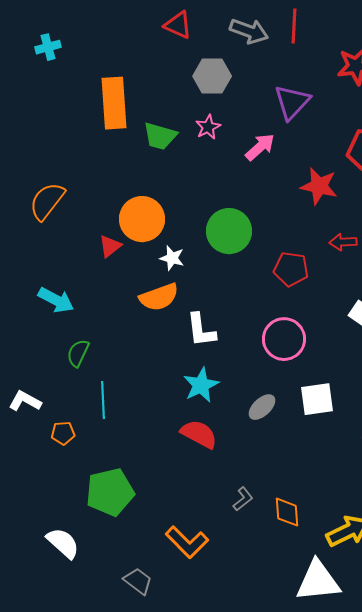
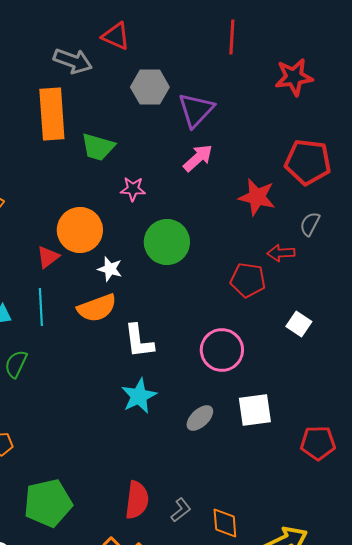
gray arrow: (249, 31) -> (73, 61), moved
purple triangle: (292, 102) -> (196, 110), moved
pink star: (208, 127) -> (133, 189), moved, turned 30
red pentagon: (291, 269) -> (248, 280), moved
cyan line: (103, 400) -> (41, 307), moved
red semicircle: (199, 434) -> (137, 500), moved, turned 69

